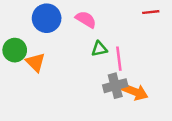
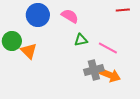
pink line: (119, 59) -> (108, 48), moved, turned -54

